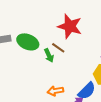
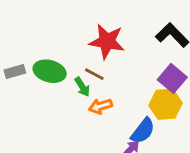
orange arrow: (55, 91) -> (100, 106), moved

